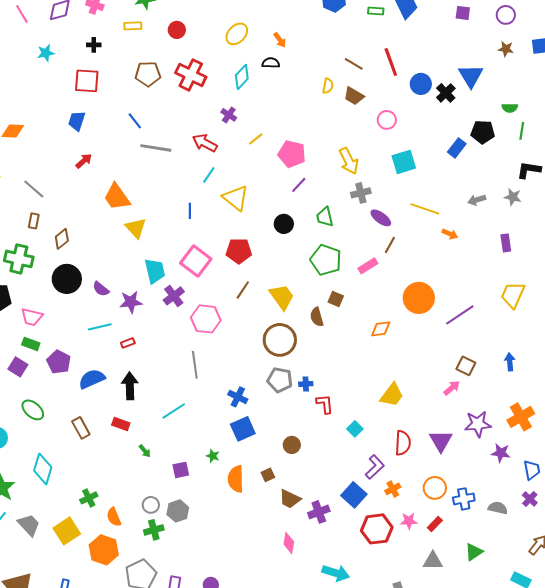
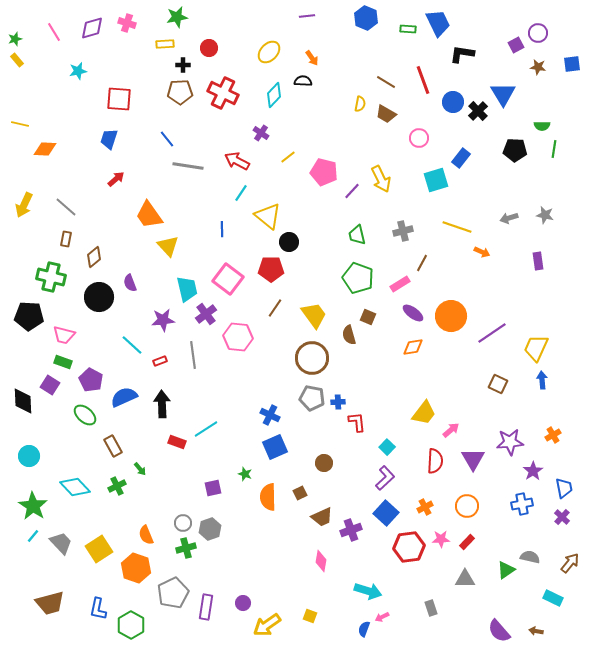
purple square: (463, 13) -> (516, 45), moved, turned -35
black cross: (94, 45) -> (183, 65), moved
blue rectangle: (457, 148) -> (461, 158), moved
black L-shape: (529, 170) -> (462, 54), moved
purple line: (299, 185) -> (352, 191), moved
gray cross: (361, 193) -> (403, 231), moved
purple ellipse: (381, 218) -> (413, 313), moved
black circle: (284, 224) -> (289, 242), moved
purple semicircle: (101, 289) -> (130, 283), moved, turned 30
yellow trapezoid: (513, 295) -> (536, 348), moved
cyan line: (100, 327) -> (132, 345), turned 55
gray line: (195, 365) -> (193, 355), moved
pink arrow: (452, 388) -> (451, 430), moved
green ellipse: (33, 410) -> (85, 415), moved
orange cross: (521, 417) -> (553, 435), size x0.6
red rectangle: (121, 424) -> (177, 442), moved
green arrow: (145, 451) -> (140, 469), moved
purple star: (501, 453) -> (533, 471), turned 30
purple L-shape: (375, 467) -> (385, 478), moved
cyan diamond: (43, 469) -> (75, 487), turned -60
green cross: (89, 498) -> (117, 486), moved
brown trapezoid: (290, 499) -> (322, 517), turned -50
blue cross: (464, 499) -> (522, 504), moved
gray semicircle: (498, 508) -> (530, 557), moved

